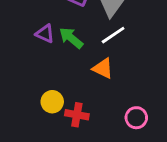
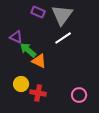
green arrow: (71, 38) -> (28, 50), moved
orange triangle: (103, 68) -> (39, 61), moved

